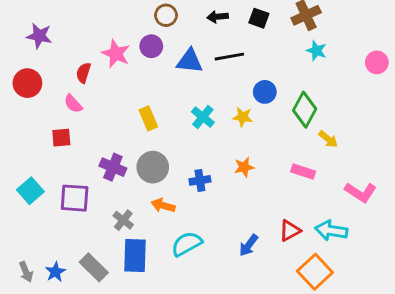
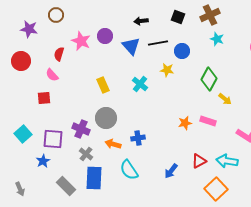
brown circle: (166, 15) -> (56, 15), moved
black arrow: (218, 17) -> (141, 21), moved
blue triangle: (190, 61) -> (131, 46), turned 42
blue circle: (265, 92) -> (182, 51), moved
yellow star: (243, 117) -> (167, 70), moved
purple cross: (113, 167) -> (81, 129), moved
orange star: (244, 167) -> (185, 123), moved
blue cross: (200, 180) -> (138, 138), moved
cyan semicircle: (187, 244) -> (129, 170), turned -95
blue star: (55, 272) -> (43, 161), moved

